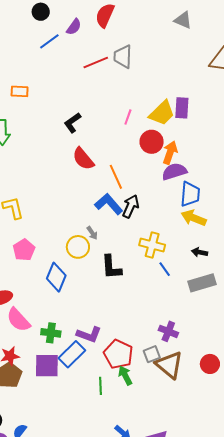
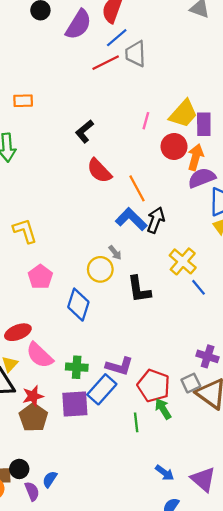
purple semicircle: (74, 27) -> (79, 25), size x1.6
blue line: (49, 41) -> (117, 38), moved
purple rectangle: (182, 108) -> (204, 124), moved
yellow cross: (152, 245) -> (183, 261), turned 30

